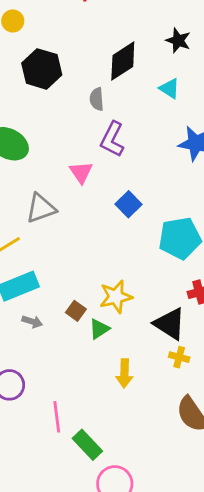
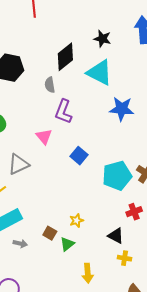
cyan triangle: (169, 88) -> (100, 73), size x1.8
yellow star: (116, 297) -> (77, 221), size x0.6
black triangle: (170, 324) -> (116, 236), size x0.7

